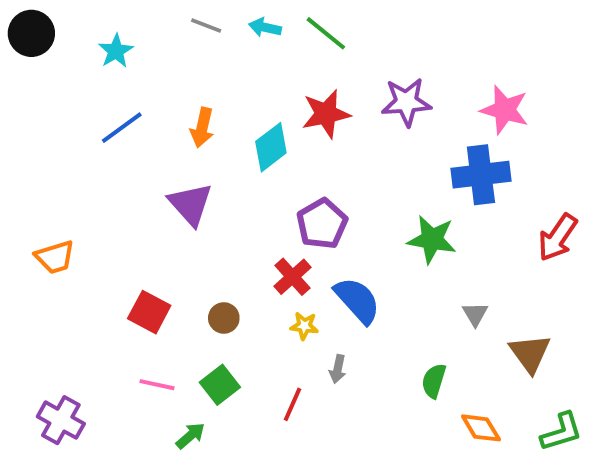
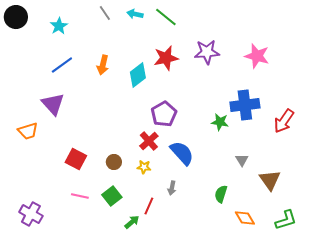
gray line: (206, 25) -> (105, 13), turned 35
blue cross: (481, 175) -> (245, 105), moved
purple triangle: (190, 204) -> (53, 104), moved
green star: (432, 239) -> (220, 122), size x0.7
yellow star: (304, 326) -> (144, 167), moved
green arrow: (190, 436) -> (132, 222), moved

